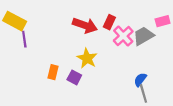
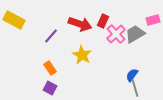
purple line: (24, 39) -> (51, 36), moved, turned 49
orange rectangle: (53, 72) -> (50, 68), turned -48
purple square: (74, 77) -> (50, 88), moved

